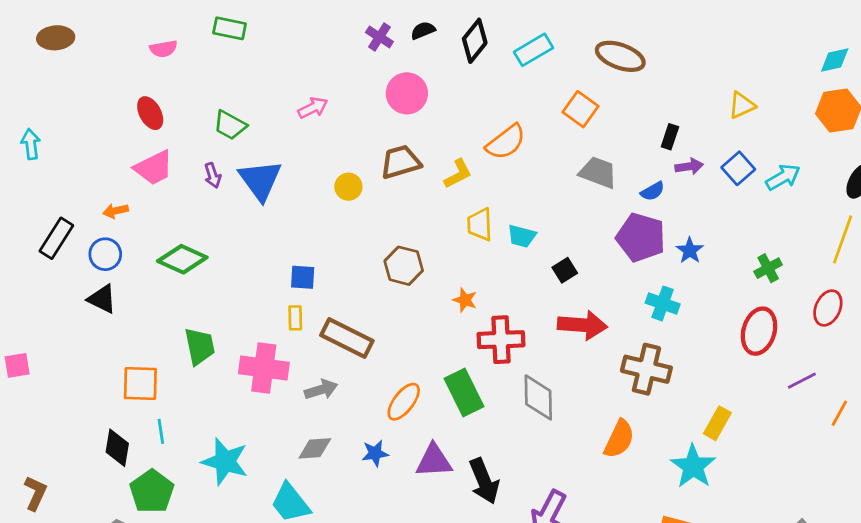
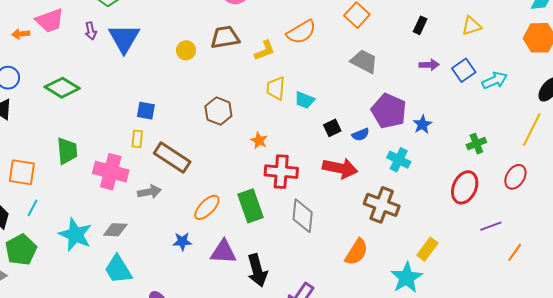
black rectangle: (670, 137) -> (420, 25), moved
blue semicircle: (653, 191) -> (361, 135), moved
orange arrow: (116, 211) -> (21, 34), moved
cyan line: (161, 431) -> (32, 208), turned 30
gray diamond: (315, 448) -> (115, 230), moved

